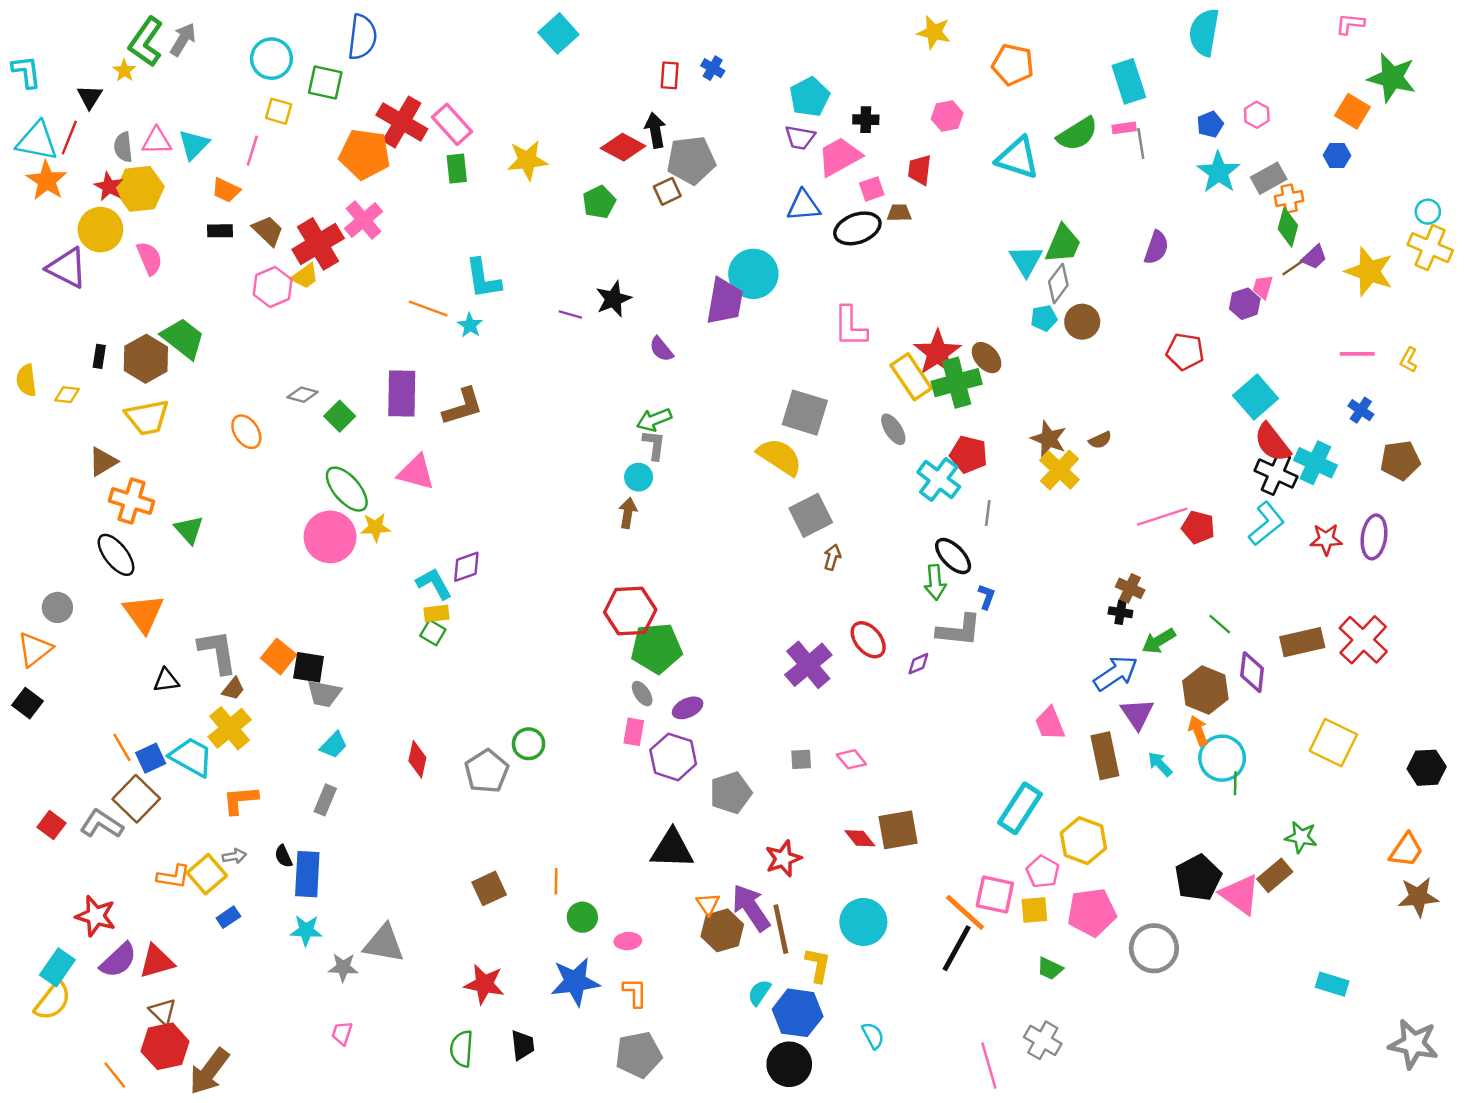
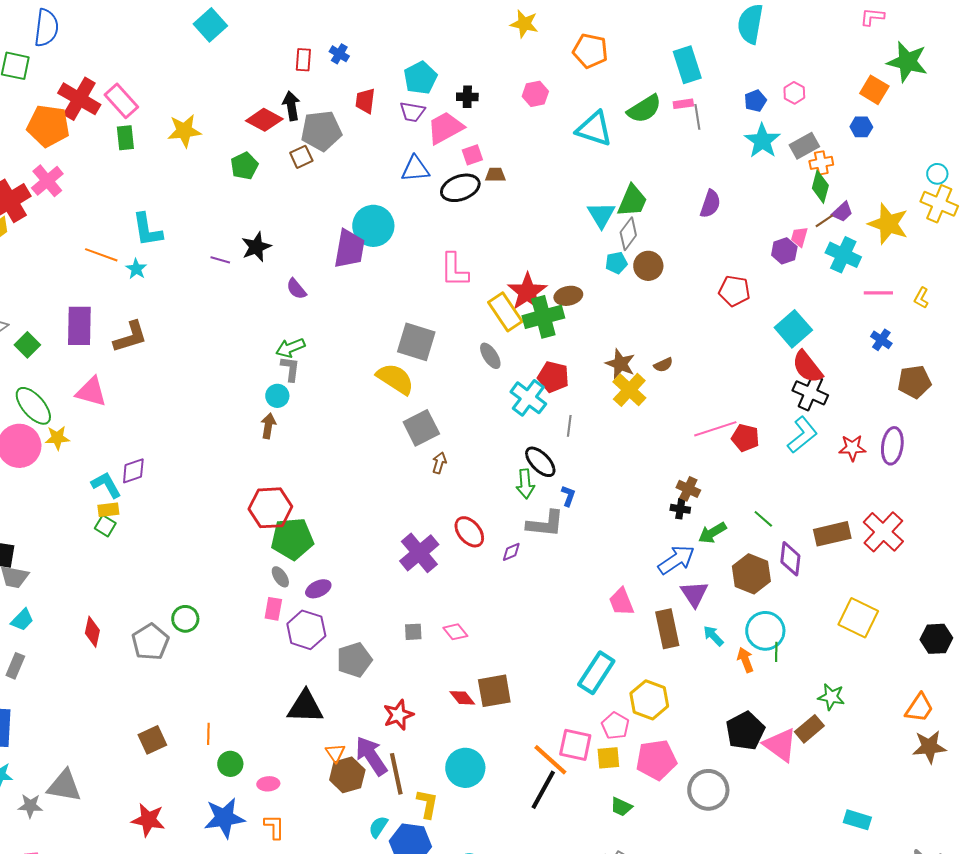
red trapezoid: (920, 170) -> (365, 101), moved
brown ellipse: (987, 358) -> (568, 296), turned -60
cyan cross: (1315, 463) -> (843, 255), moved
orange arrow: (1198, 731) -> (745, 660), moved

